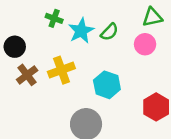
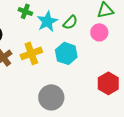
cyan hexagon: (107, 85) -> (66, 53), moved

